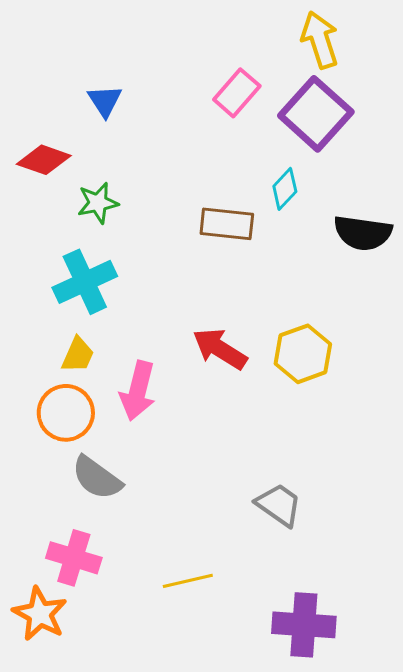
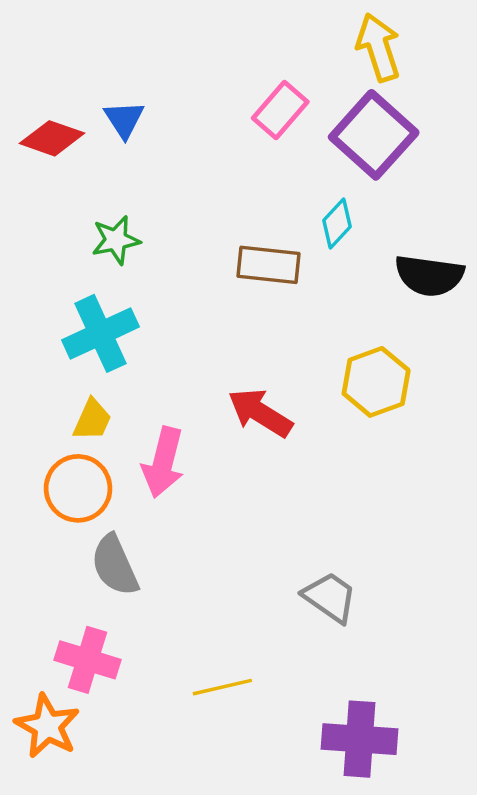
red diamond: (44, 160) -> (52, 138), moved
yellow hexagon: (303, 354) -> (376, 382), moved
gray semicircle: (97, 478) -> (115, 565), turned 30

